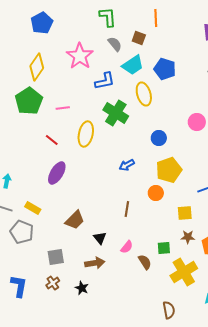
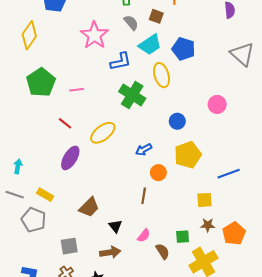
yellow diamond: (37, 67) -> (29, 35), moved
yellow ellipse: (86, 134) -> (103, 133), moved, turned 40
orange circle: (156, 193) -> (158, 173), moved

